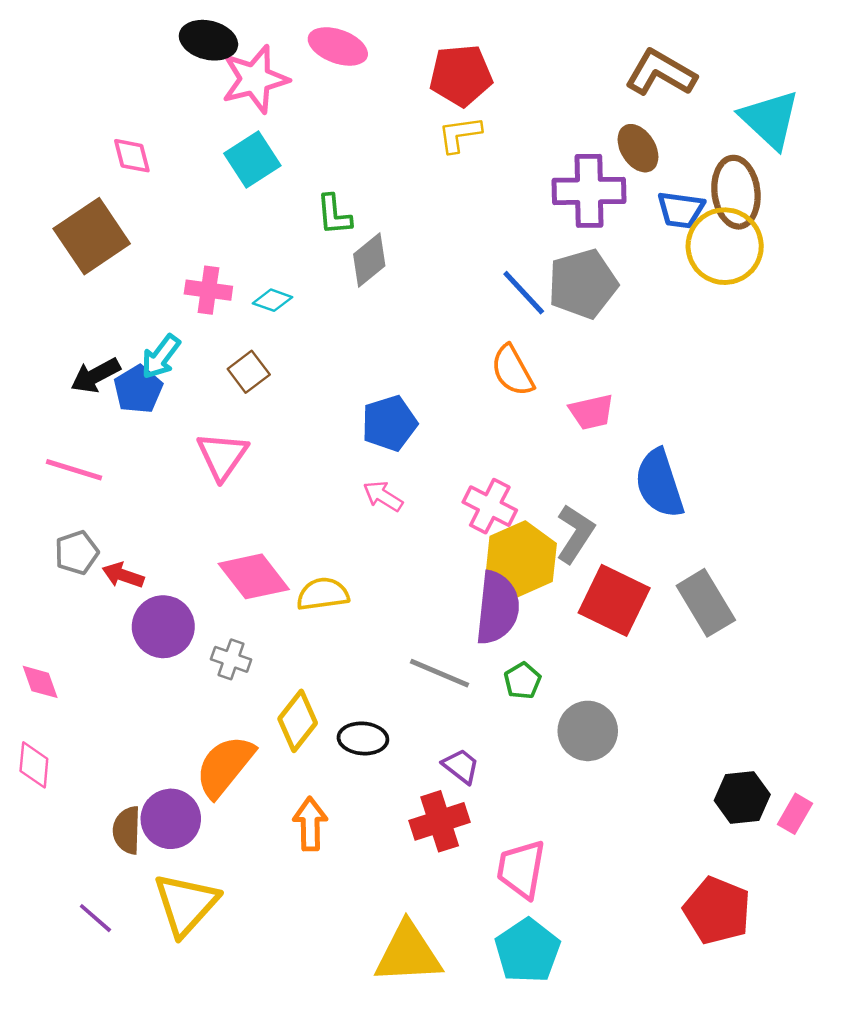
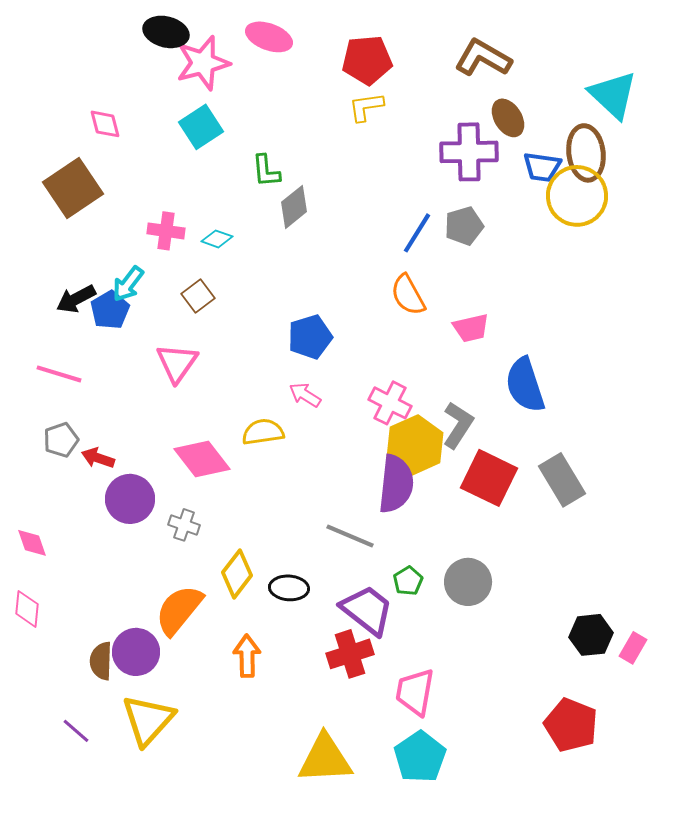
brown L-shape: (661, 73) -> (483, 58), moved
gray pentagon: (583, 284) -> (464, 226), size x0.7
blue line: (524, 293) -> (417, 233), turned 75
yellow semicircle: (323, 594) -> (263, 432), moved
green pentagon: (522, 681) -> (408, 581), moved
purple trapezoid: (461, 766) -> (367, 610), size x1.8

